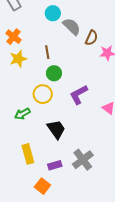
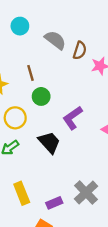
cyan circle: (53, 13) -> (20, 26), moved
yellow circle: (43, 94) -> (15, 118), moved
black trapezoid: (56, 129) -> (49, 142), moved

